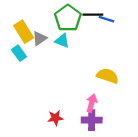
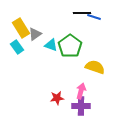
green pentagon: (68, 18) -> (70, 46), moved
cyan triangle: (62, 41) -> (51, 45), moved
red star: (55, 118) -> (57, 98), moved

